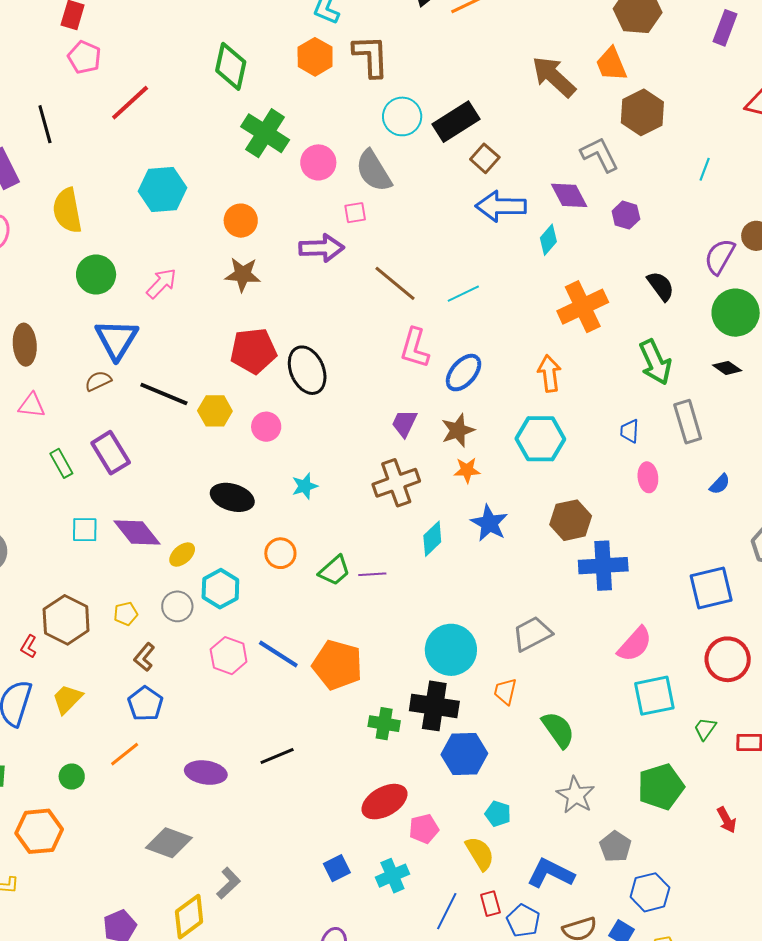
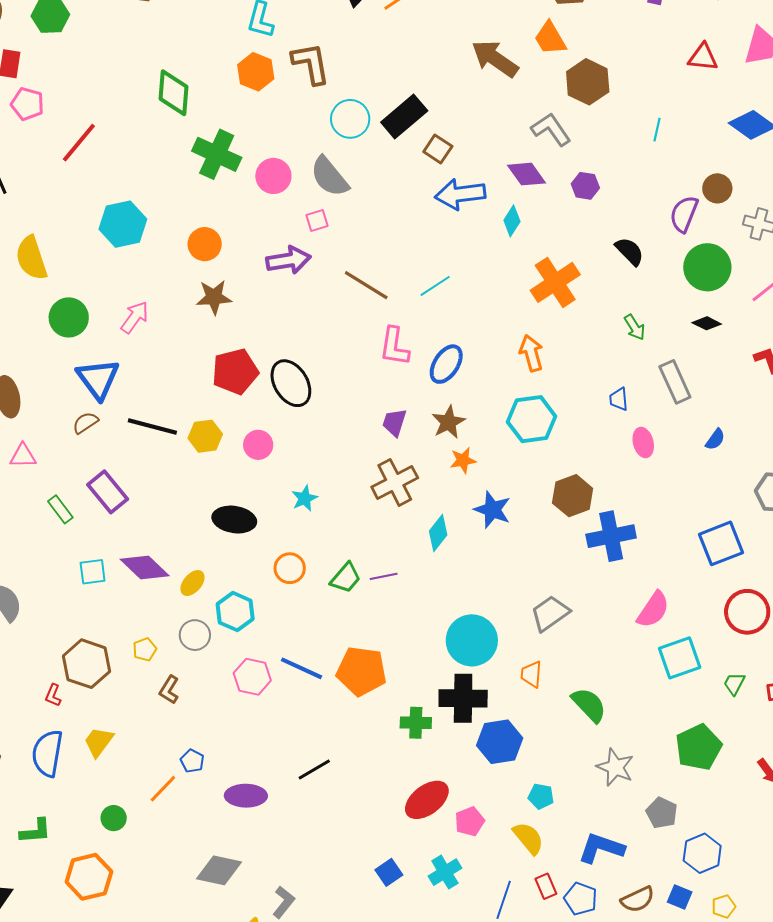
green arrow: (655, 362) -> (635, 327), size x0.6
blue pentagon: (145, 704) -> (192, 761), moved, size x0.7

